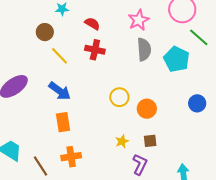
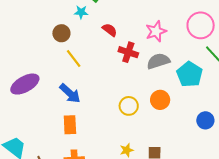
gray semicircle: (144, 49) -> (158, 61), turned -110
red cross: (95, 50) -> (128, 52), moved
orange circle: (147, 109) -> (160, 100), moved

